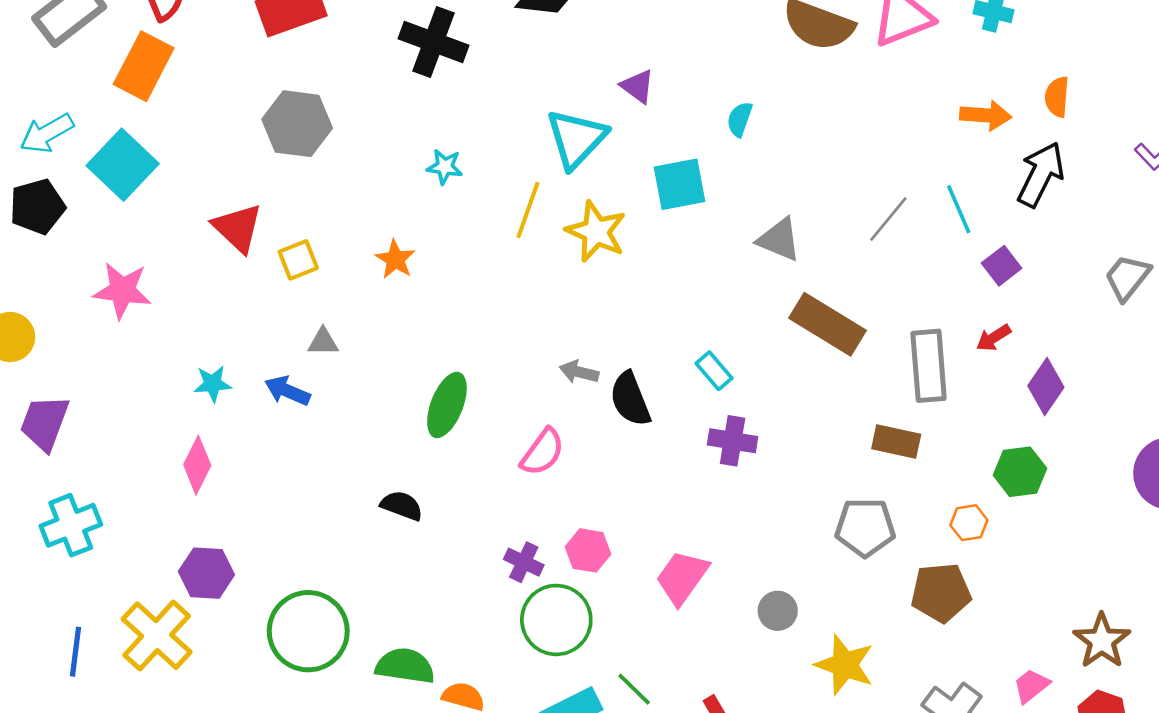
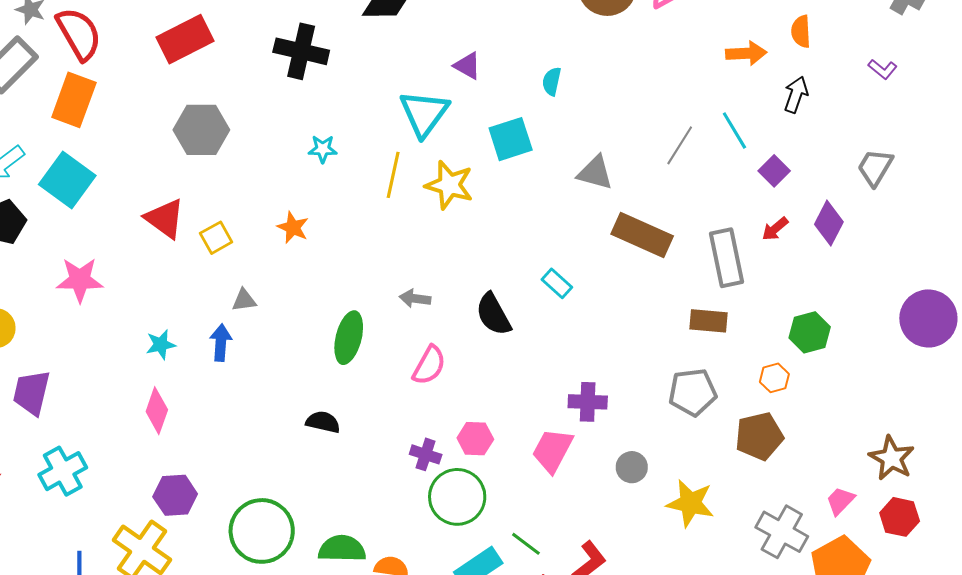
black arrow: (1041, 174) -> (796, 95), size x0.7
gray arrow: (579, 372) -> (415, 299), moved
purple diamond: (1046, 387) -> (829, 223), moved
blue arrow: (287, 391) -> (221, 343), turned 78
purple cross: (733, 441) -> (588, 402), moved

